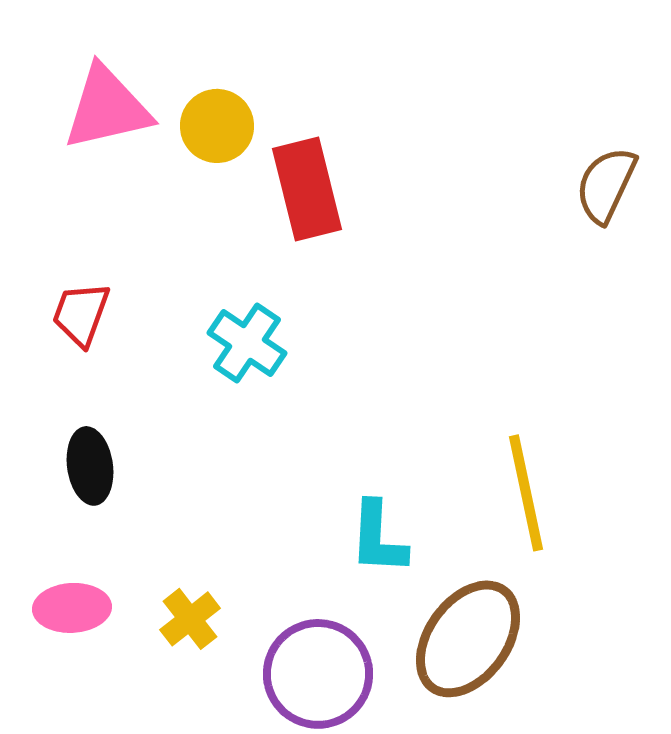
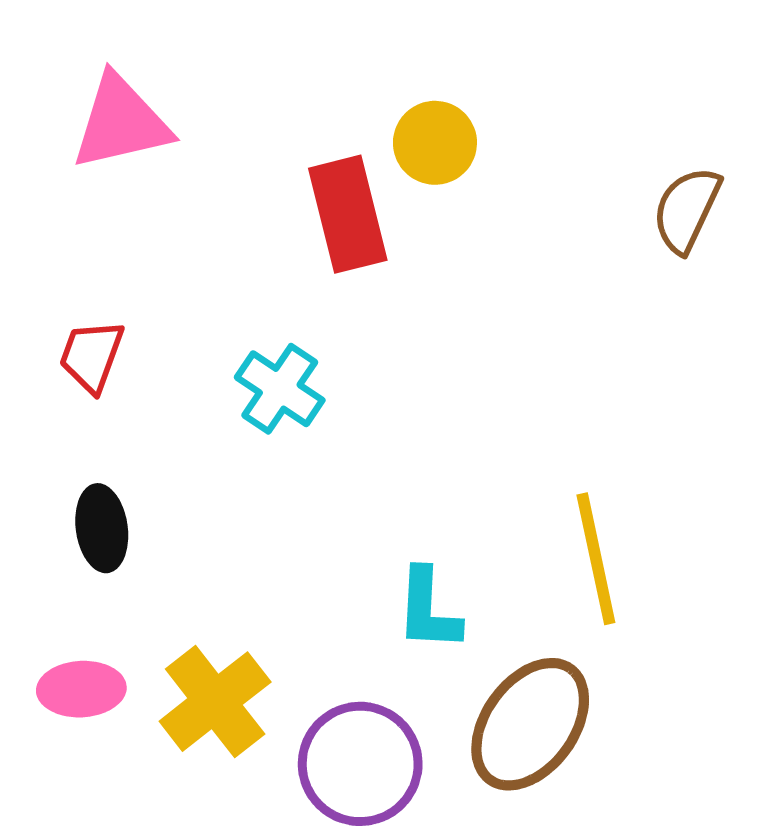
yellow circle: (217, 126) -> (435, 143), moved
yellow cross: (190, 619) -> (215, 702), size x1.6

